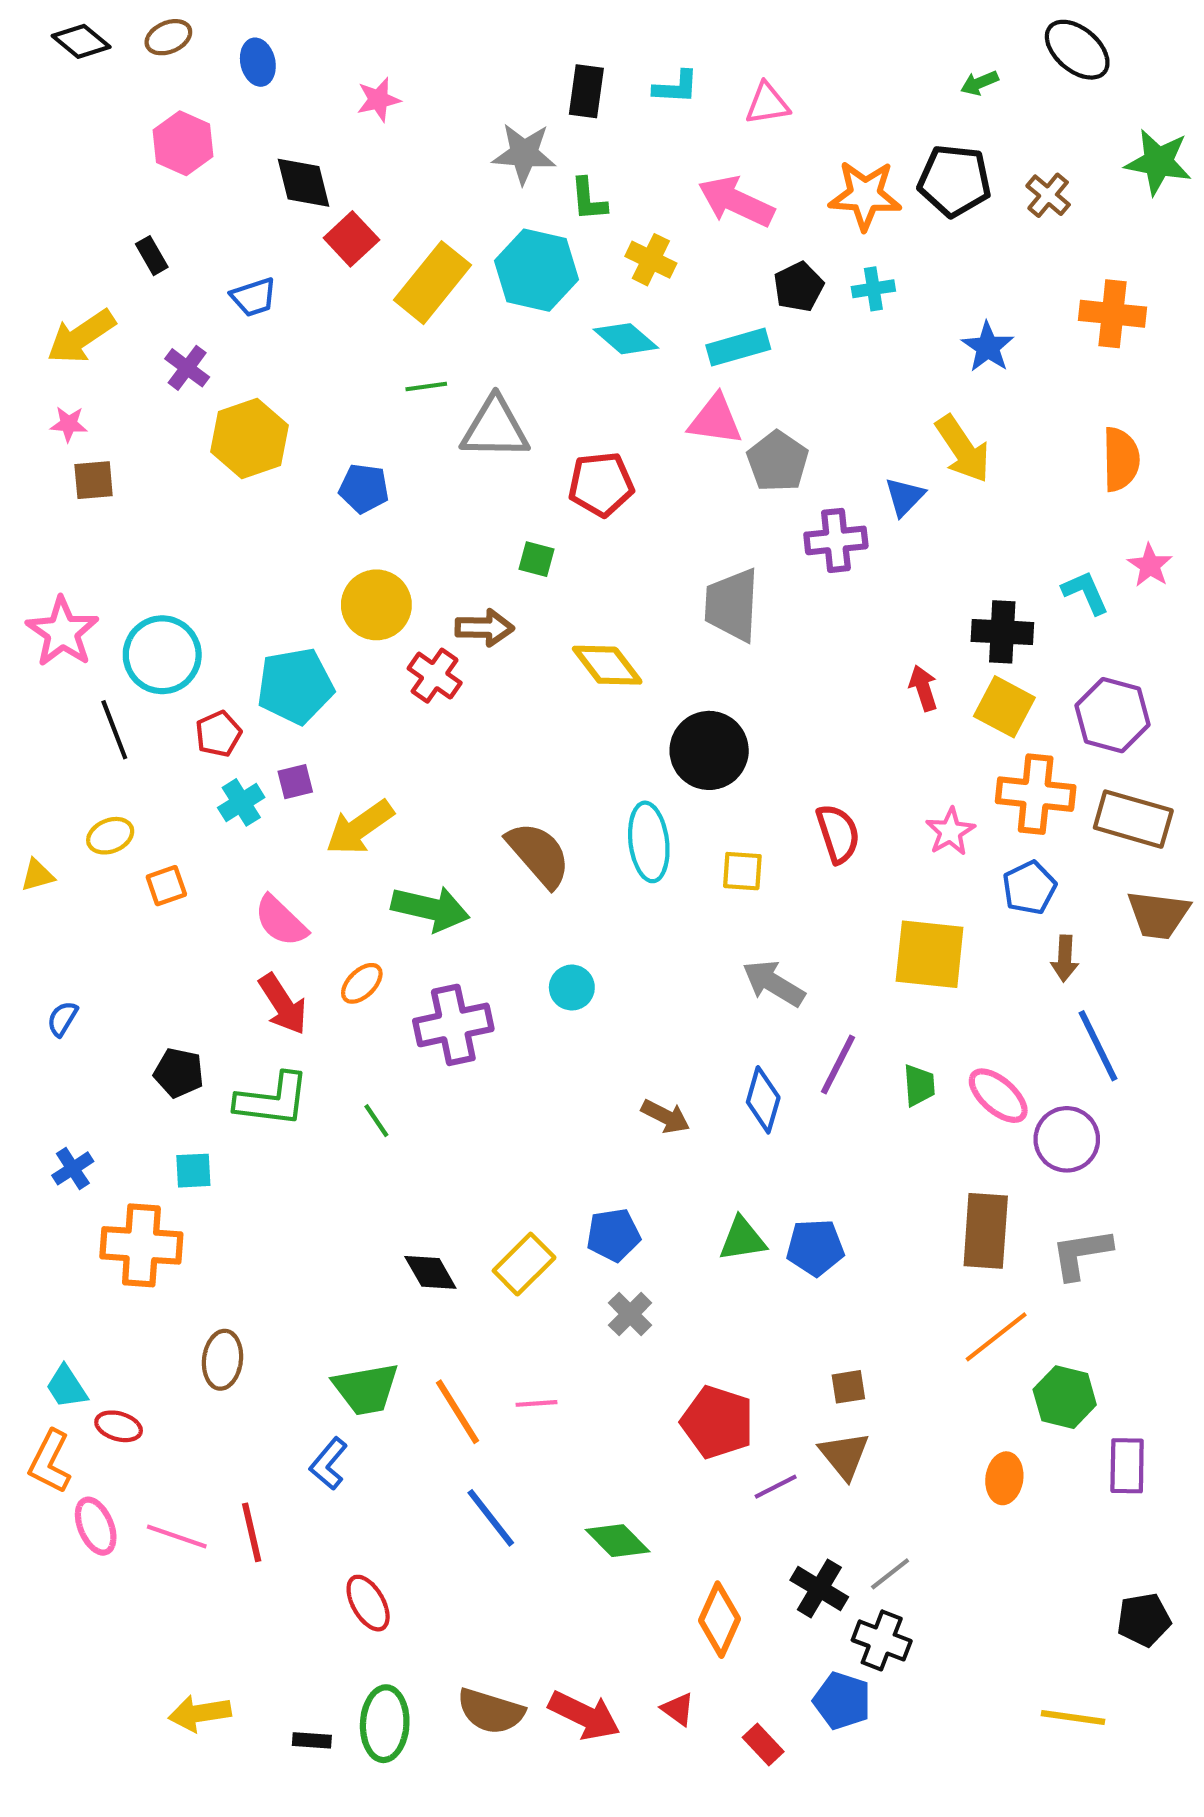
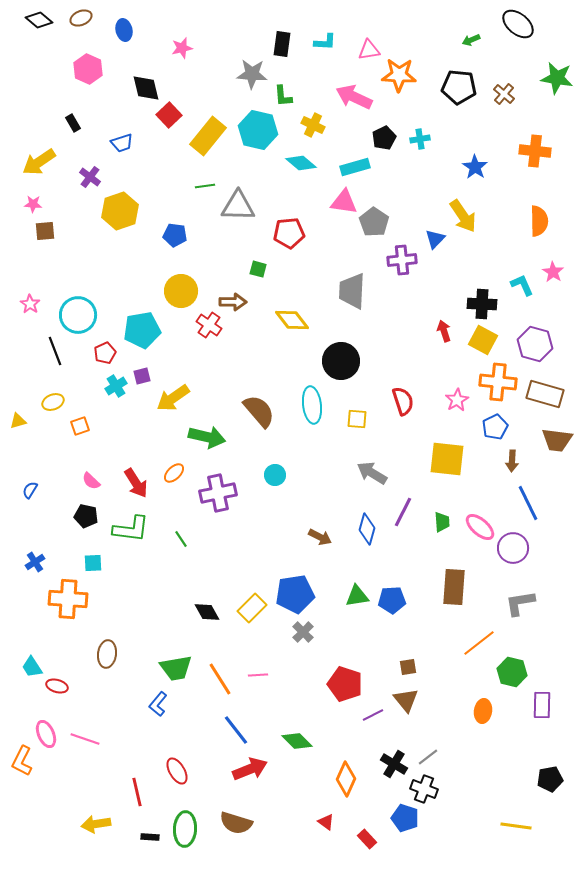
orange star: (865, 195) -> (399, 75), moved
pink star: (62, 632) -> (30, 304), size x0.6
pink semicircle: (281, 921) -> (91, 481), moved, size x0.7
brown rectangle: (986, 1231) -> (454, 587), moved
blue pentagon: (613, 1235) -> (295, 594), size x1.5
orange L-shape: (50, 1462) -> (22, 761), moved
red line: (252, 1532) -> (137, 792), moved
red arrow: (584, 1715) -> (250, 769), moved, turned -48

